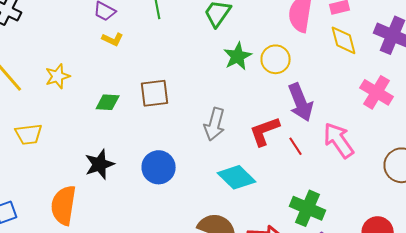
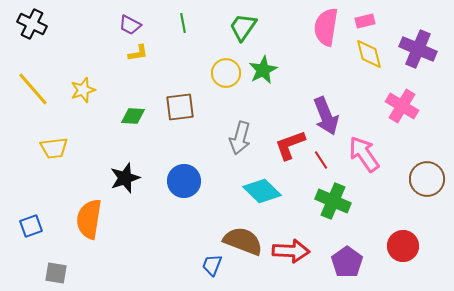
yellow L-shape: (113, 39) -> (138, 53), turned -35
yellow circle: (276, 59) -> (226, 73), moved
green cross: (308, 208) -> (333, 201), moved

